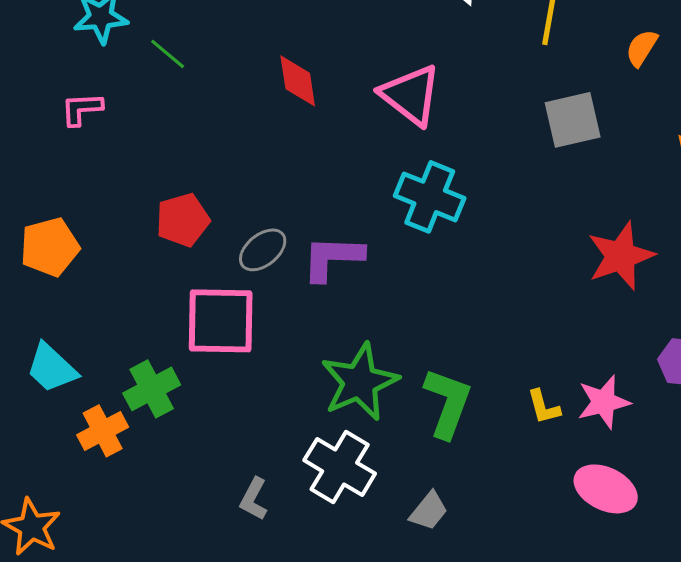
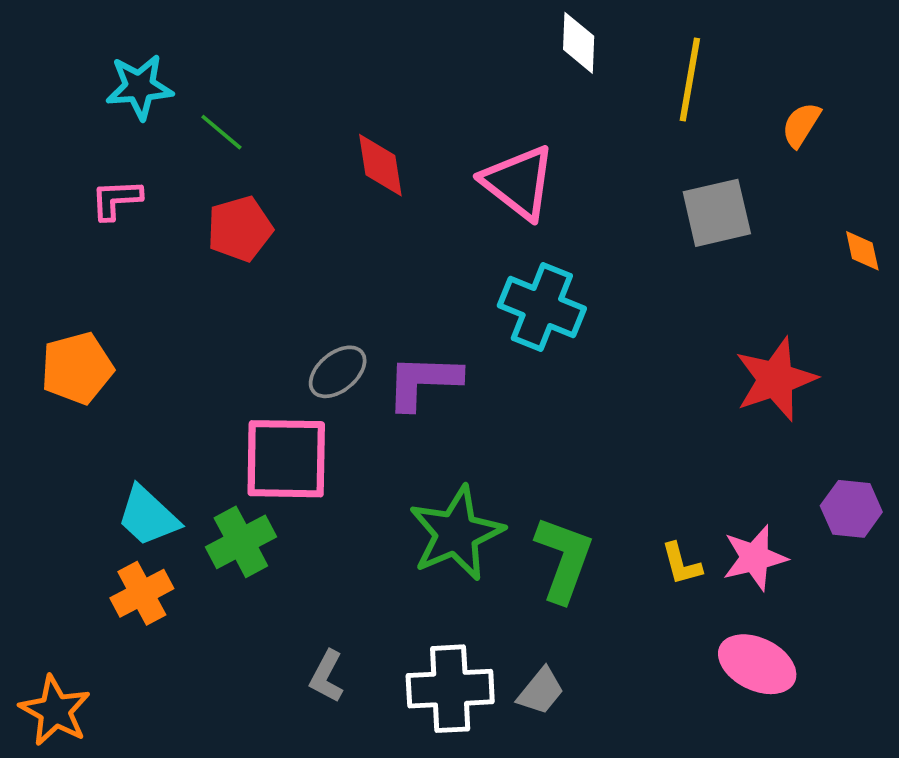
red pentagon: (183, 220) -> (240, 229), moved
cyan trapezoid: (52, 368) -> (148, 516), moved
green cross: (152, 389) -> (241, 542), moved
white cross: (340, 467) -> (450, 689), moved, turned -34

